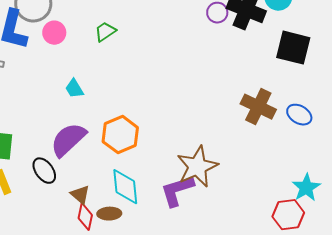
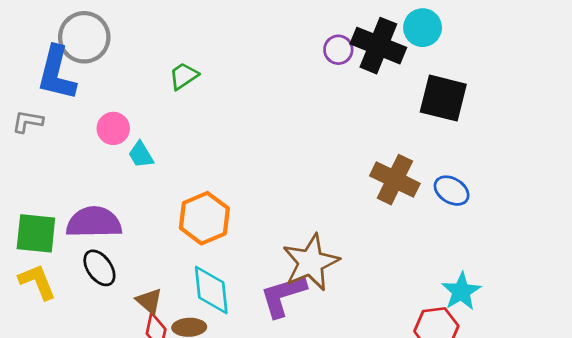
pink circle: (54, 33) -> (113, 128), moved
purple semicircle: (68, 140) -> (94, 222), moved, turned 42

